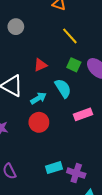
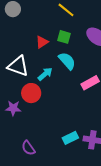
green square: (74, 65) -> (64, 37), moved
red circle: (39, 122) -> (31, 93), moved

